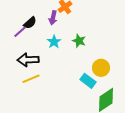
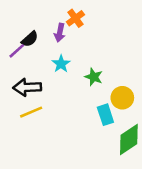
green star: (79, 41) -> (94, 77), moved
cyan rectangle: (88, 81) -> (105, 115), turned 35

